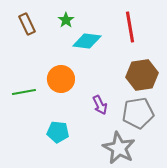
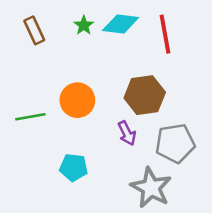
cyan diamond: (87, 41) -> (121, 24), moved
brown hexagon: (142, 75) -> (145, 95), moved

